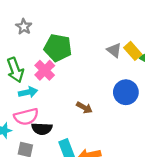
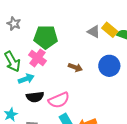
brown arrow: (84, 108) -> (75, 67), moved
pink semicircle: (26, 117) -> (59, 100), moved
black semicircle: (42, 129) -> (35, 97), moved

